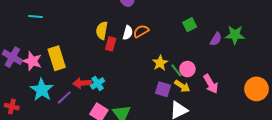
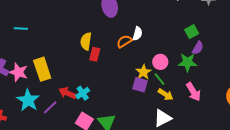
green square: (190, 25) -> (192, 32), moved
white semicircle: (128, 33) -> (137, 34), moved
green star: (235, 35) -> (188, 62), moved
pink circle: (187, 69) -> (160, 62), moved
red arrow: (82, 83) -> (68, 93), turned 30
purple square: (163, 89) -> (140, 85), moved

